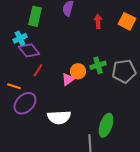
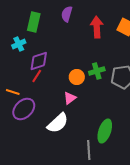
red arrow: (98, 21) -> (97, 27), size x1.5
purple diamond: (29, 50) -> (39, 61), moved, turned -70
pink triangle: (68, 79) -> (70, 98), moved
white semicircle: (59, 117) -> (58, 123), turned -40

